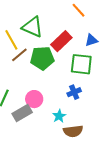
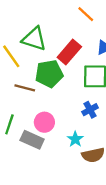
brown line: (19, 55) -> (25, 88), moved, turned 60
gray rectangle: (22, 113) -> (32, 140), turned 60

